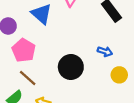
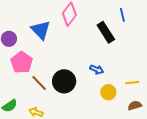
brown line: (28, 78) -> (39, 83), moved

